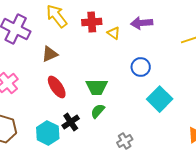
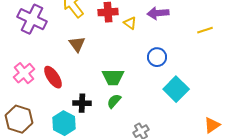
brown triangle: (50, 54) -> (77, 44), moved, turned -42
red ellipse: (57, 87) -> (53, 77), moved
black cross: (71, 122) -> (82, 103), moved, turned 36

